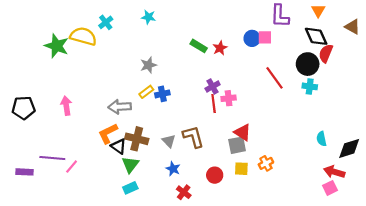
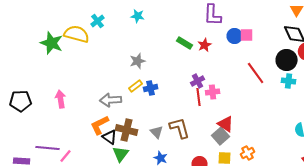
purple L-shape: (280, 16) -> (213, 15), moved
gray square: (237, 145) -> (221, 136), turned -30

